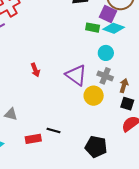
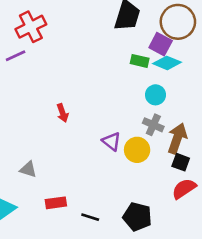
purple triangle: (76, 75) -> (111, 141), moved, size x0.7
brown arrow: (124, 86) -> (177, 138), size x1.6
black line: (53, 130) -> (90, 217), moved

